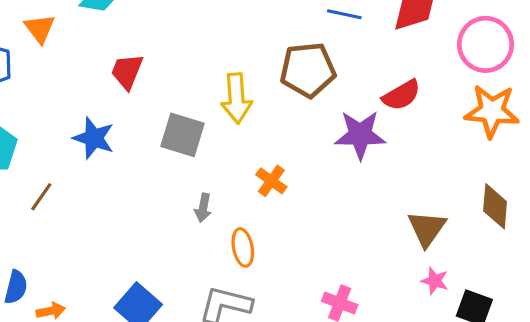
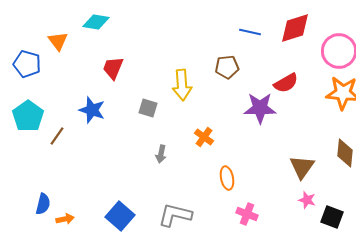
brown pentagon: (308, 70) -> (227, 67), size x0.7
gray square: (183, 135) -> (148, 108), size x0.7
brown line: (41, 197) -> (57, 136), moved
orange ellipse: (243, 247) -> (227, 178), moved

